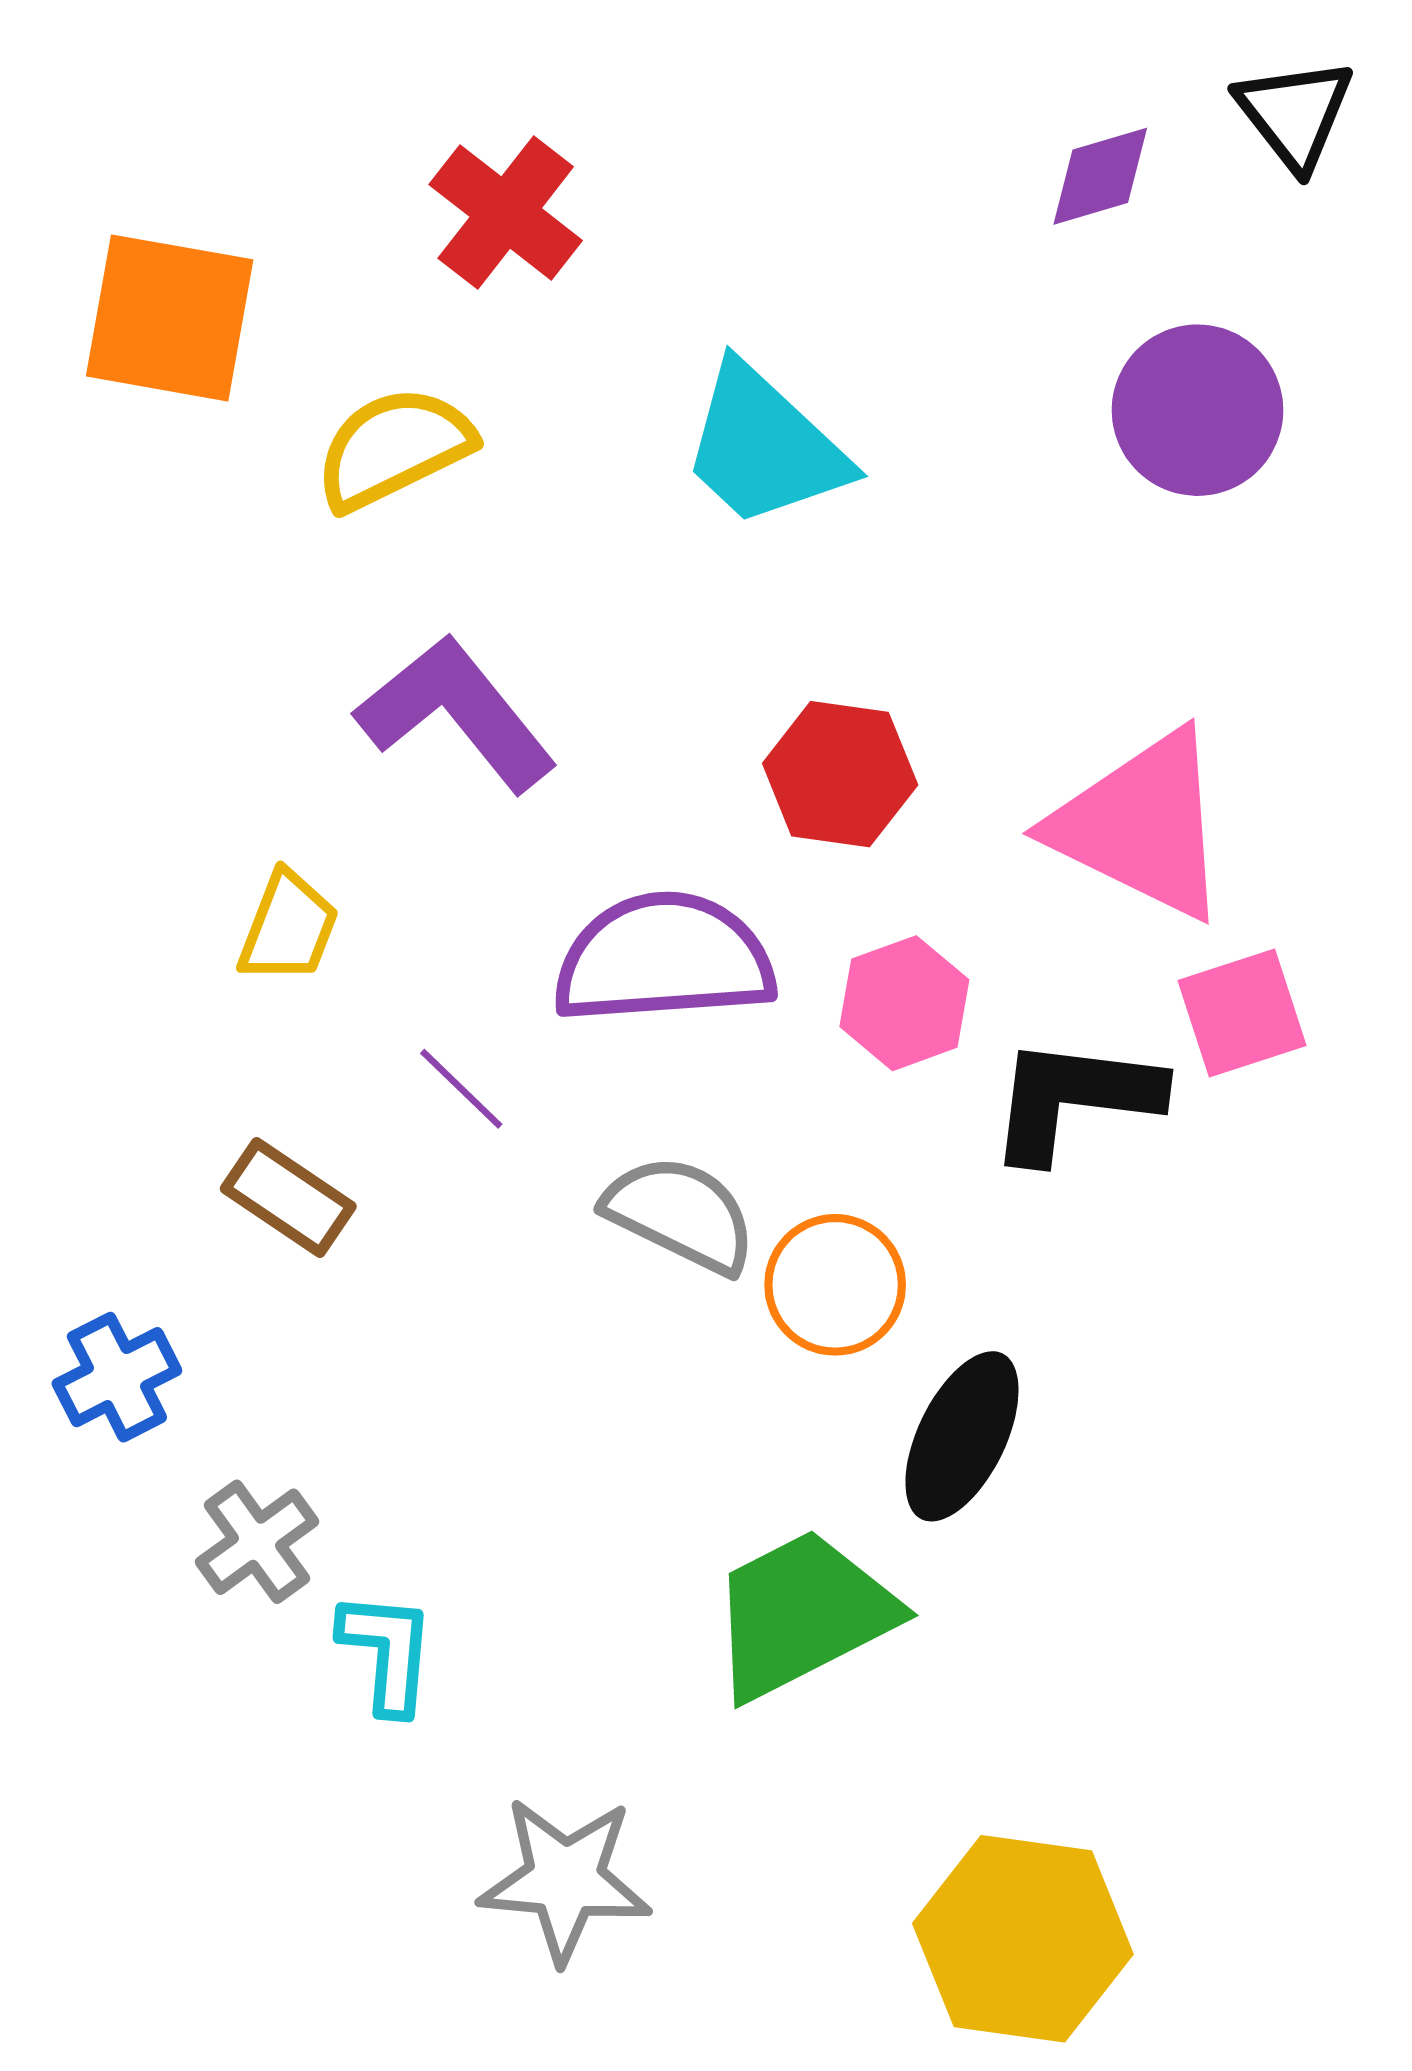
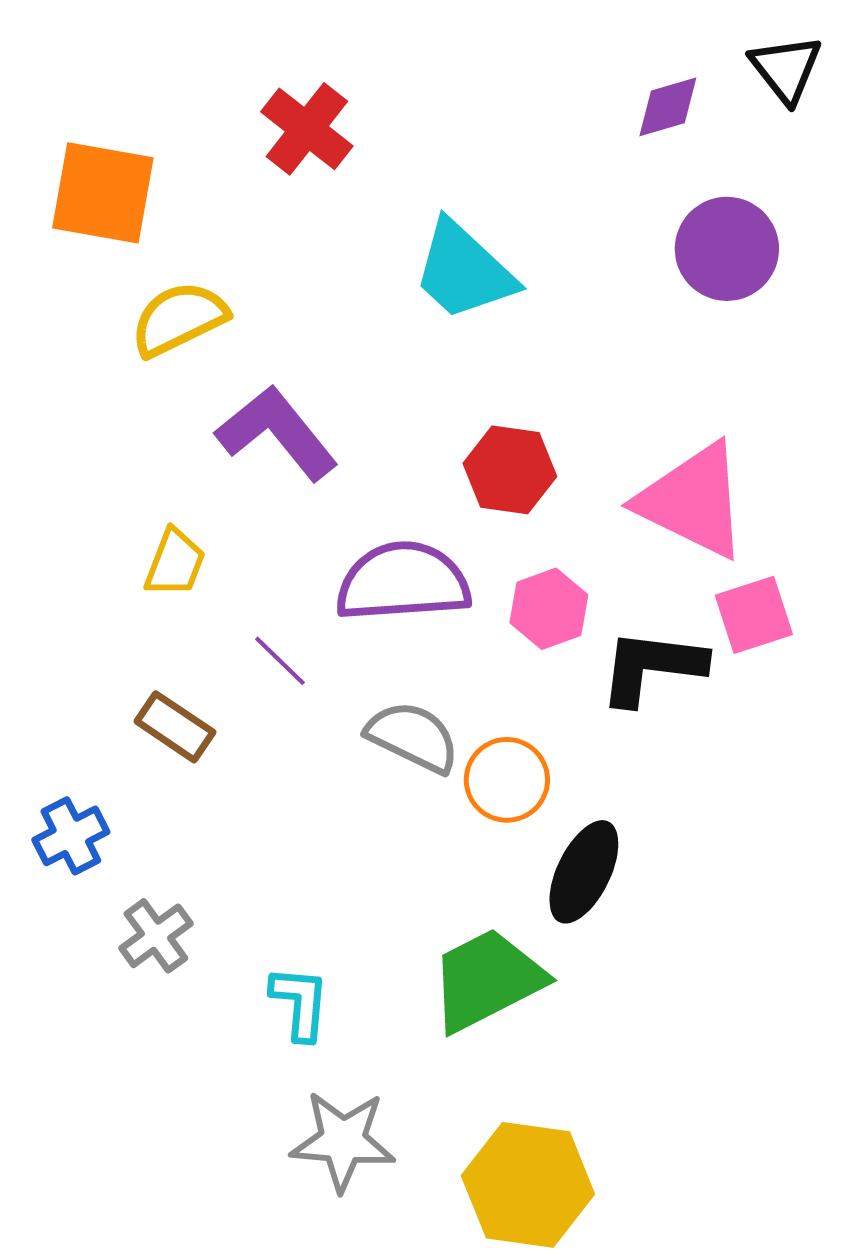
yellow semicircle: (394, 448) -> (179, 319), moved
cyan L-shape: (387, 1652) -> (300, 1003), moved
yellow hexagon: (1023, 1939) -> (528, 1185), moved

